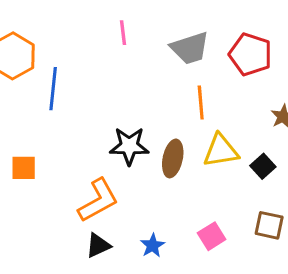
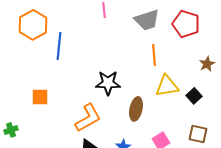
brown ellipse: (173, 158) -> (136, 109), moved

